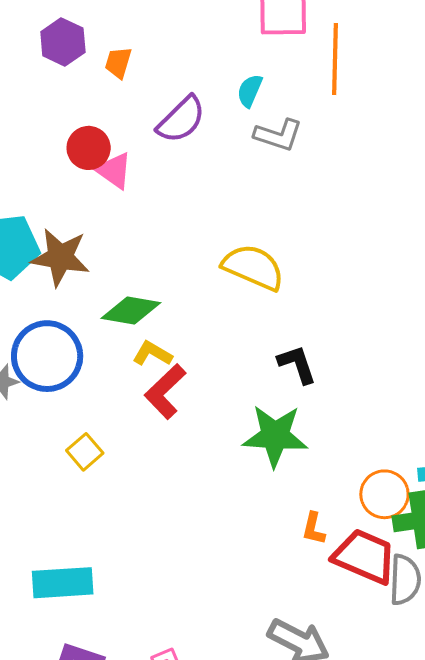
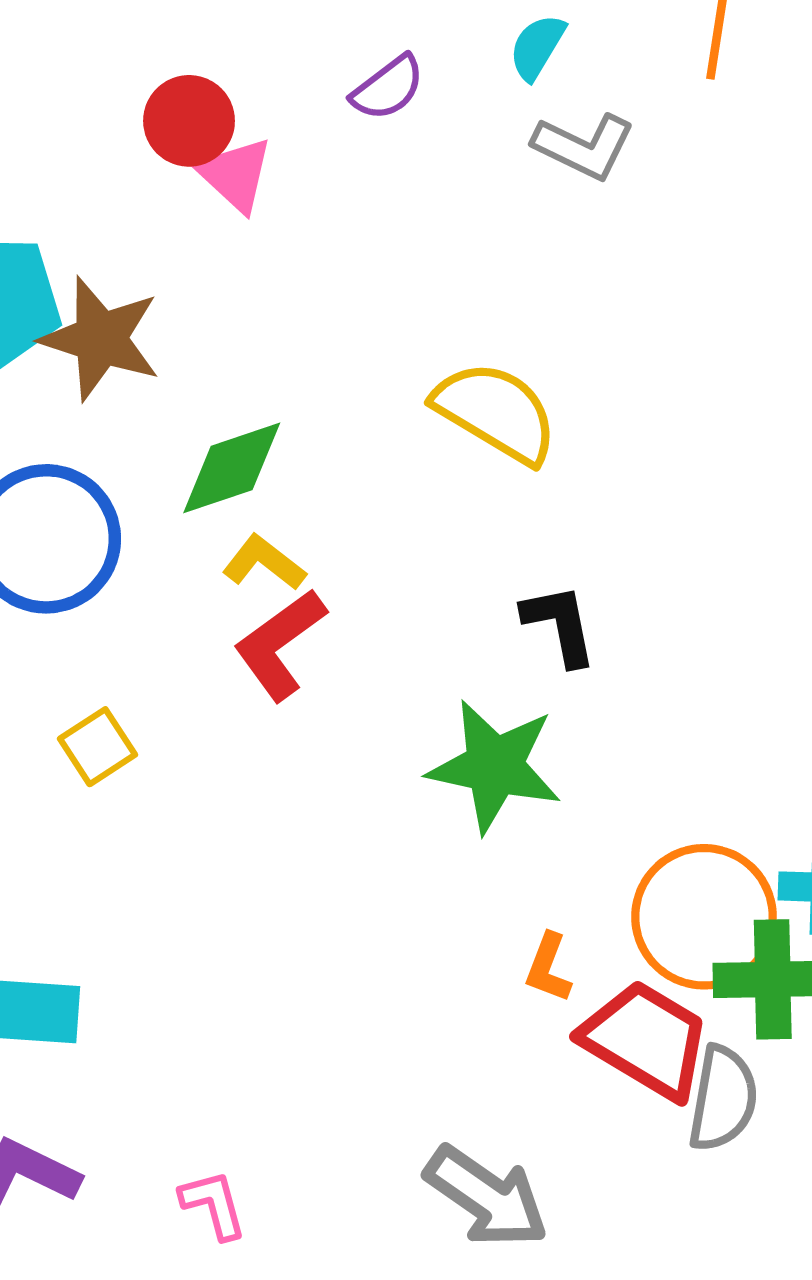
purple semicircle: (181, 120) -> (388, 88), size x0.7
green diamond: (131, 311) -> (232, 468), turned -36
orange circle: (384, 494) -> (704, 917), size x1.4

